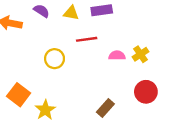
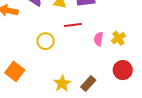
pink semicircle: (117, 55) -> (98, 39), turned -80
yellow star: (45, 110) -> (62, 83), moved

